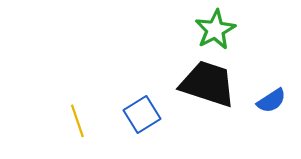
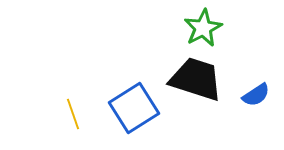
blue square: (142, 115) -> (134, 108), size x1.4

